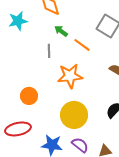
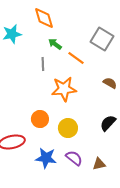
orange circle: (29, 96) -> (40, 119), moved
yellow circle: (74, 115) -> (68, 128), size x0.7

